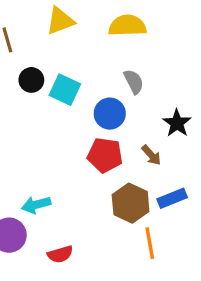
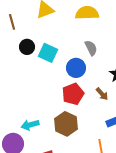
red pentagon: (105, 155) -> (73, 94), turned -30
brown hexagon: (131, 203) -> (66, 124), moved

